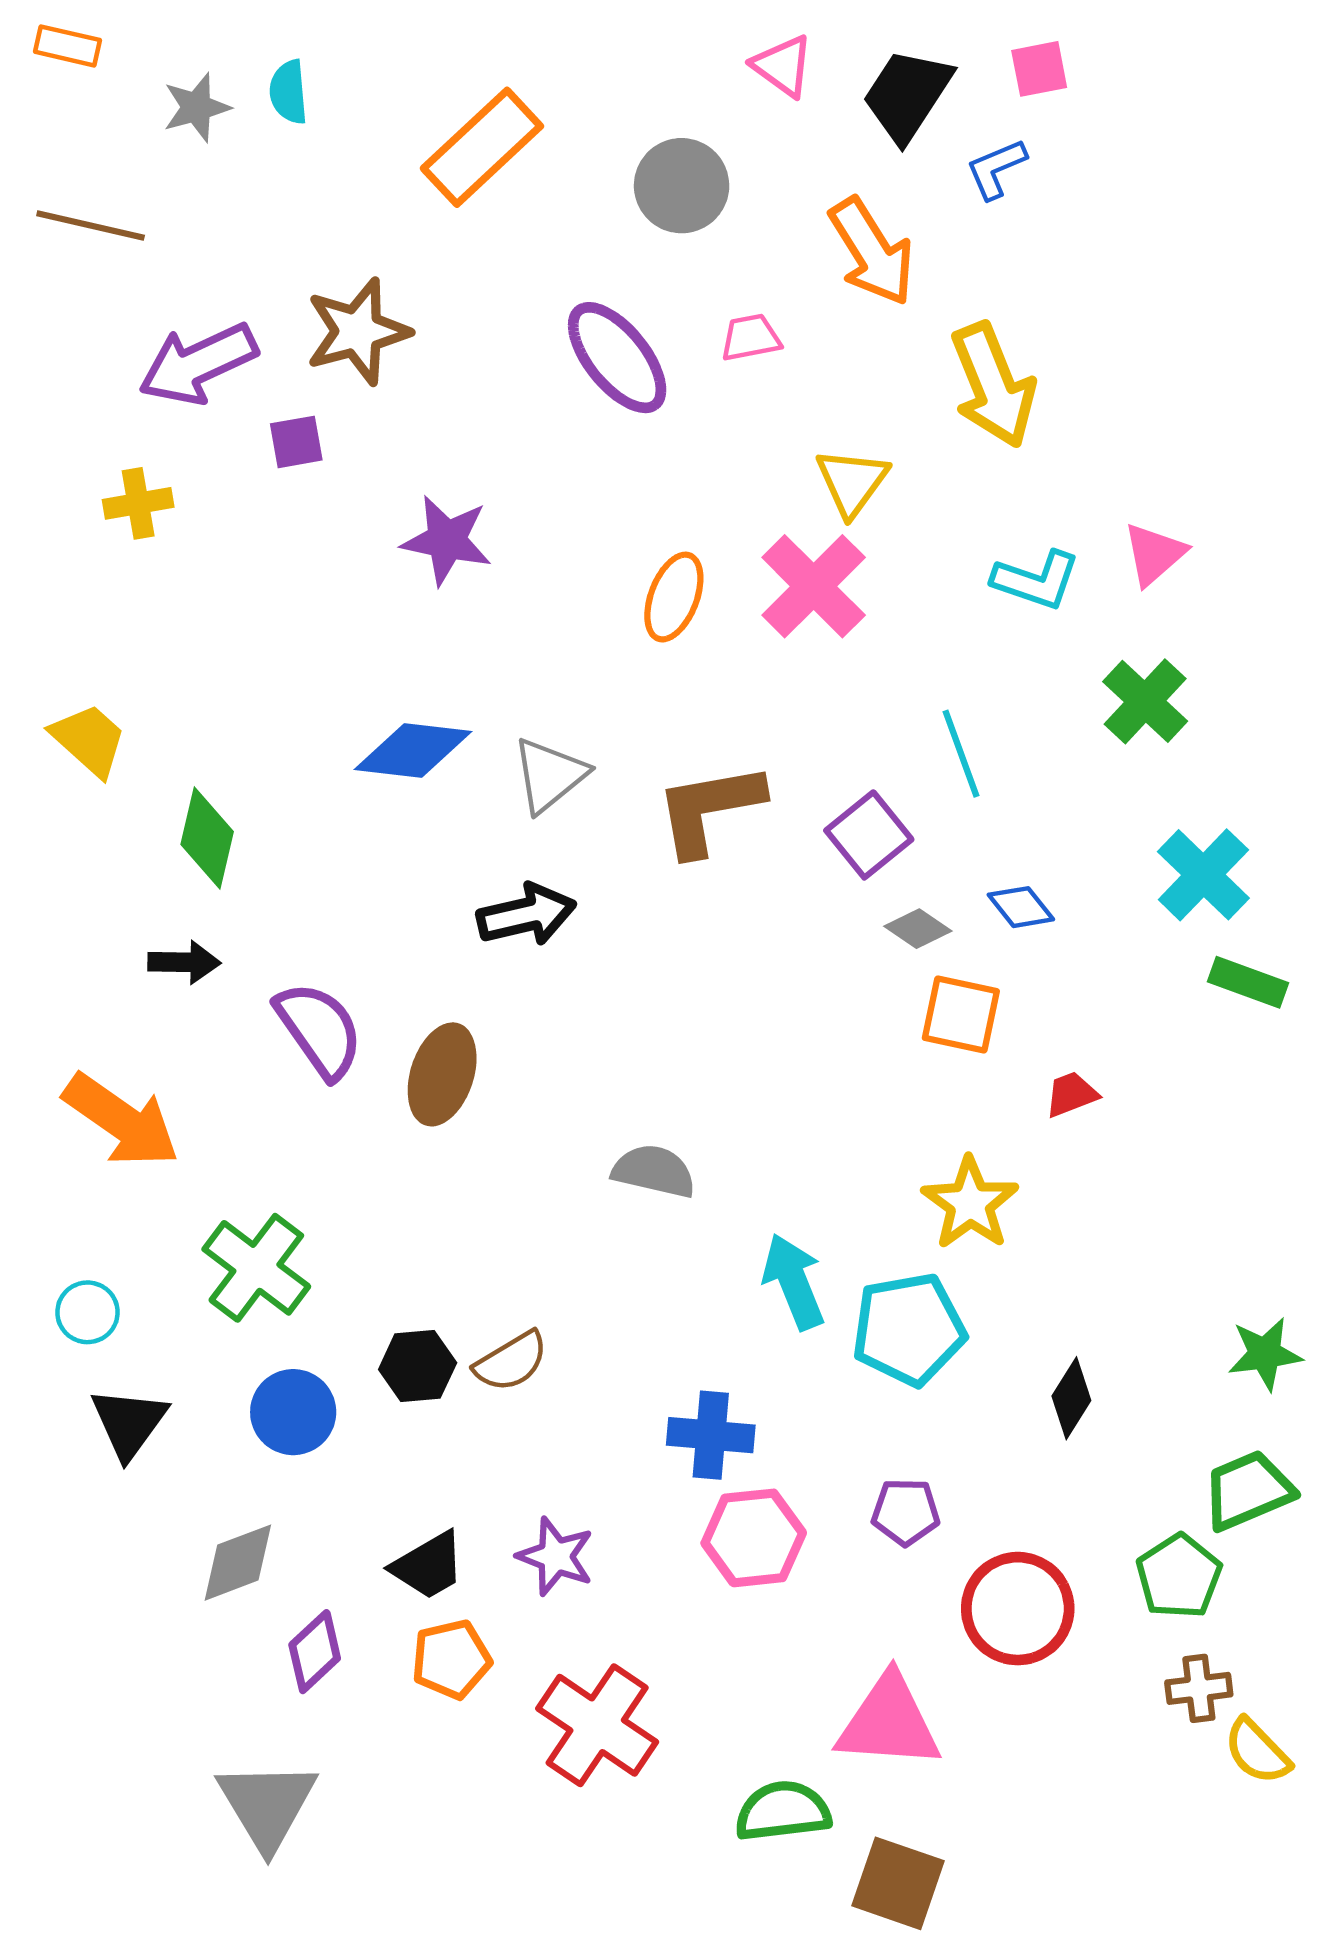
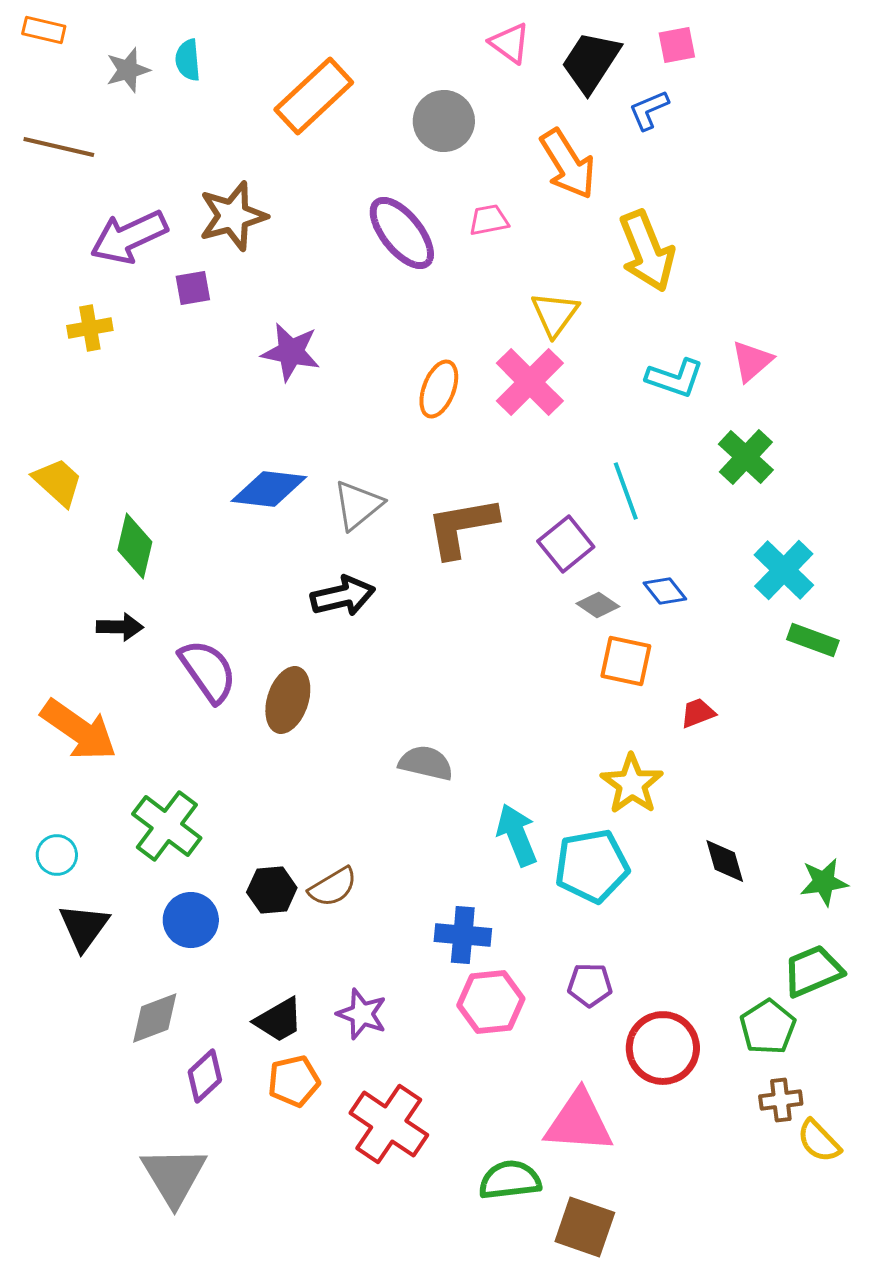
black diamond: (1071, 1398) -> (725, 861), moved, turned -48

